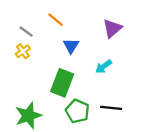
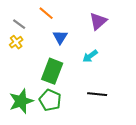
green pentagon: (77, 111) -> (50, 100), moved

